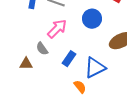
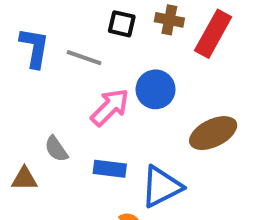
pink arrow: (57, 29) -> (110, 107), moved
blue rectangle: (69, 59) -> (110, 169), turned 63

